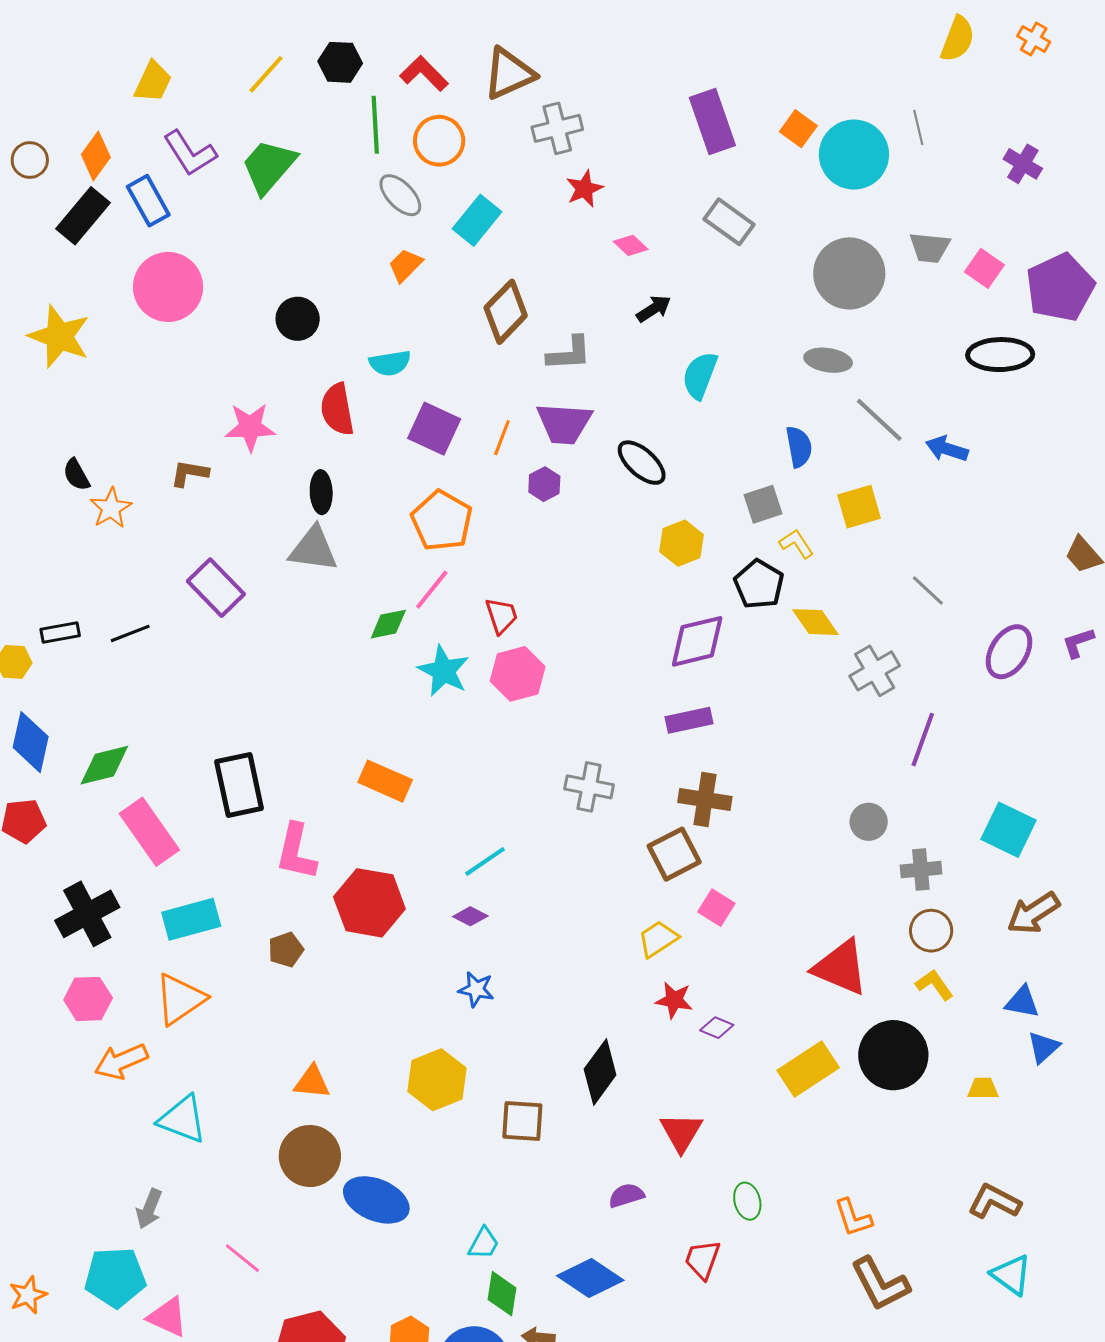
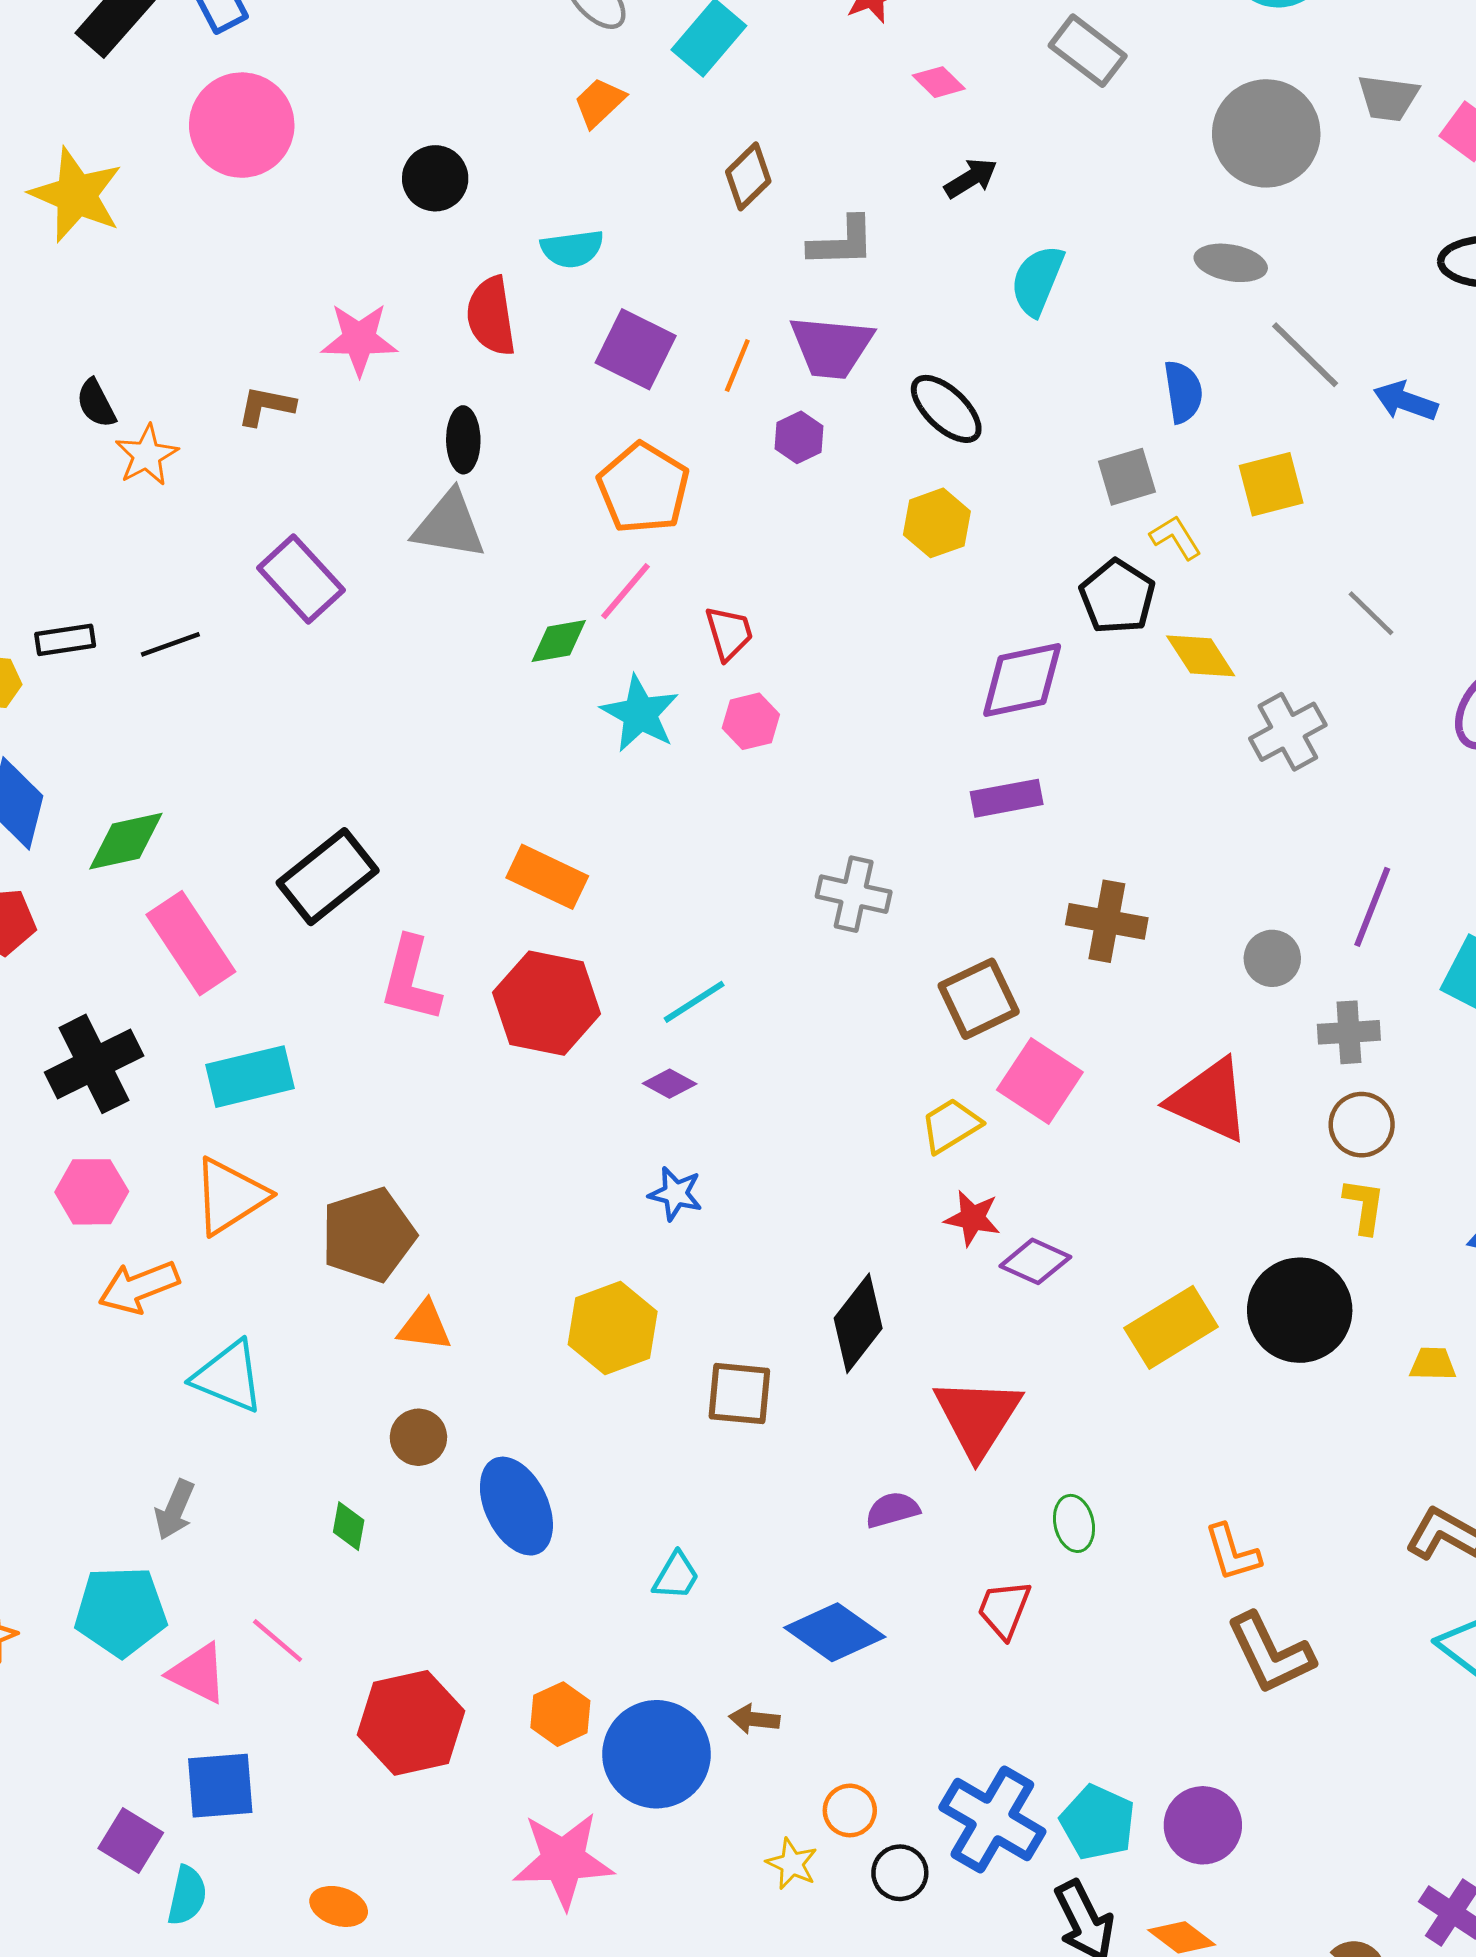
brown diamond: (506, 312) -> (748, 176), size x0.7
yellow hexagon: (681, 543) -> (937, 523), moved
pink hexagon: (518, 674) -> (751, 721), size x0.7
purple line: (923, 740) -> (1372, 907), moved
black rectangle: (239, 785) -> (328, 877), turned 62
brown cross: (705, 799) -> (1107, 921), moved
red hexagon: (369, 903) -> (547, 1003), moved
pink square: (716, 908) -> (1040, 1081), size x1.5
brown pentagon: (286, 950) -> (368, 1235), moved, size x1.8
red triangle: (841, 967) -> (1209, 1100), moved
yellow L-shape: (934, 985) -> (1364, 1206), turned 42
purple diamond: (717, 1028) -> (1035, 1261), size x1.4
red triangle: (681, 1132) -> (978, 1417), size x1.4
brown circle: (310, 1156) -> (418, 1437), size x0.6
blue ellipse: (376, 1200) -> (516, 1506), turned 40
pink line: (242, 1258) -> (278, 1641), moved
green diamond: (502, 1294) -> (349, 1526), moved, size x0.7

